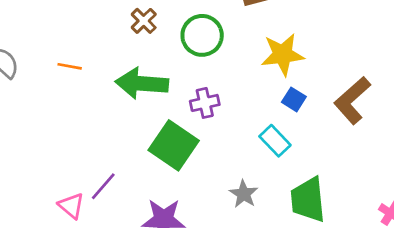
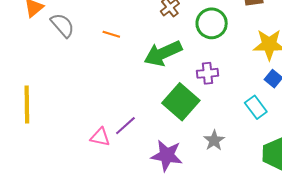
green arrow: (142, 83) -> (163, 53), turned -36
gray star: (244, 194) -> (214, 140), moved
pink triangle: (71, 206) -> (100, 137), turned -35

